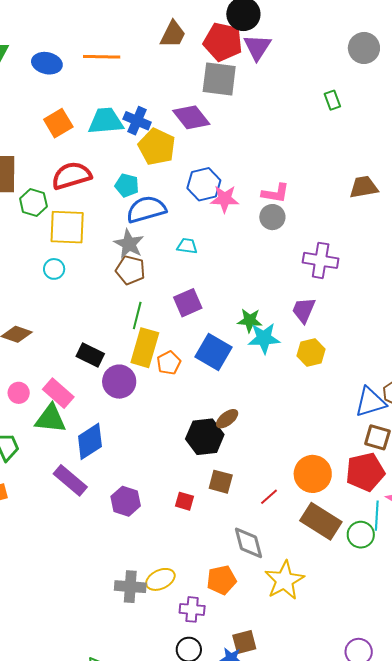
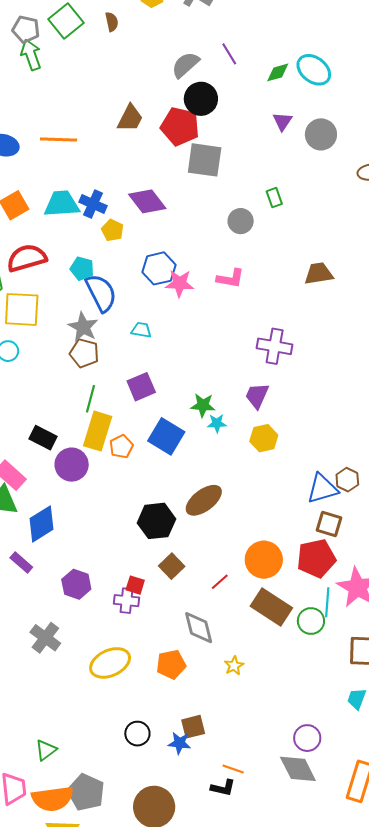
purple triangle: (257, 47) -> (282, 121), moved, size x0.7
gray square: (219, 79) -> (205, 160), moved
green rectangle: (332, 100) -> (274, 198), moved
yellow pentagon: (157, 147) -> (112, 230), size x0.6
blue semicircle: (146, 209) -> (101, 293), turned 78
gray circle: (272, 217) -> (241, 221), moved
cyan star: (264, 338) -> (217, 423), size x0.6
brown ellipse: (227, 419) -> (204, 500), moved, size x1.6
purple rectangle: (70, 480) -> (21, 563), size x0.7
brown square: (221, 482) -> (172, 566), turned 30
yellow ellipse: (160, 579) -> (110, 663), size x1.4
yellow star: (284, 580) -> (234, 666), size x0.5
gray cross: (130, 587) -> (45, 638), moved, turned 32
purple cross: (192, 609) -> (127, 601), moved

